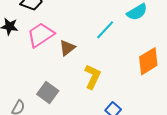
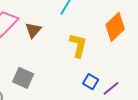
yellow L-shape: (93, 77) -> (78, 45), moved

